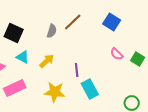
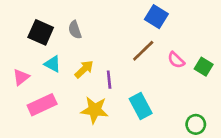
brown line: (73, 22) -> (143, 51), moved
blue square: (112, 22) -> (156, 17), moved
gray semicircle: (52, 31) -> (75, 30), moved, turned 144
purple line: (77, 70) -> (109, 80), moved

